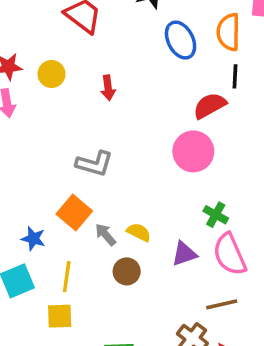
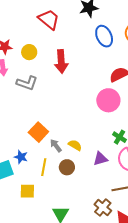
red arrow: (108, 88) -> (61, 62), size x1.6
gray L-shape: (94, 164) -> (27, 83), moved
blue star: (33, 239) -> (21, 157), moved
yellow line: (67, 277) -> (44, 167), moved

